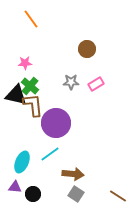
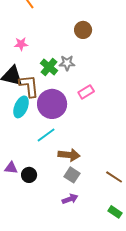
pink rectangle: (96, 84) -> (86, 92), moved
green cross: (30, 86) -> (49, 67), moved
cyan ellipse: (22, 162) -> (21, 107), moved

